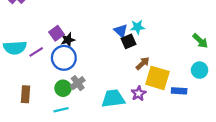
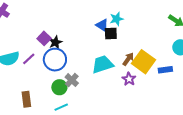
black square: (128, 41) -> (111, 33), turned 32
brown arrow: (143, 63) -> (128, 59), moved
yellow square: (157, 78) -> (143, 62), turned 30
cyan trapezoid: (113, 99) -> (103, 64), moved

